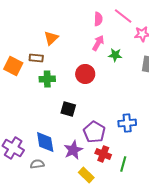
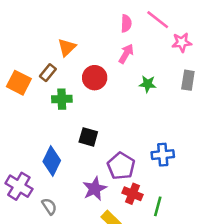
green star: (115, 55) -> (148, 84), moved
brown rectangle: (36, 58) -> (48, 73), turned -56
red circle: (85, 74) -> (95, 78), moved
blue diamond: (45, 142) -> (52, 161), moved, turned 35
gray semicircle: (37, 164) -> (49, 206), turned 64

